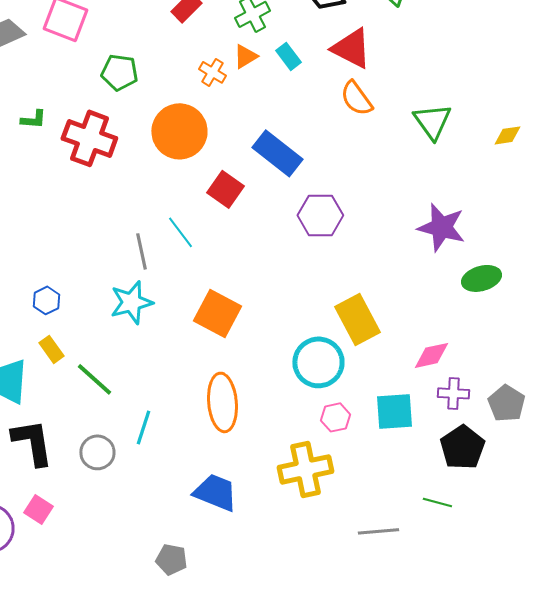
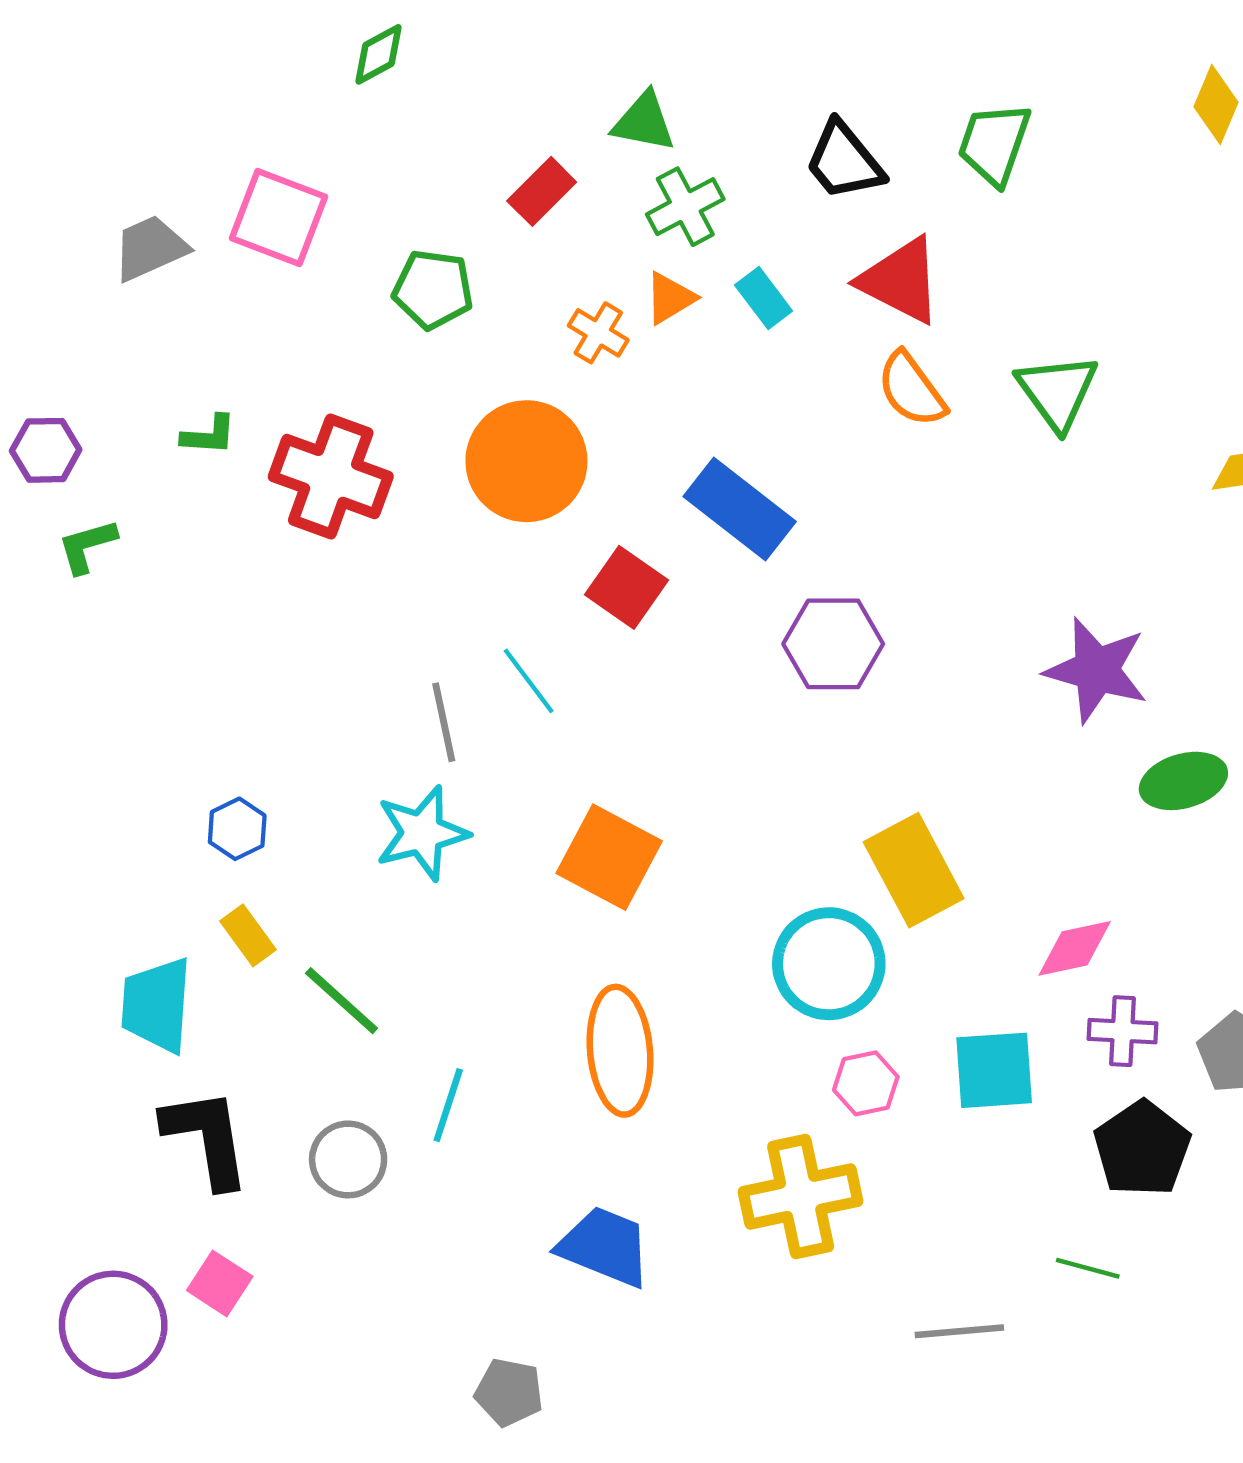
green pentagon: (119, 72) -> (433, 289), moved
green triangle: (432, 121) -> (1057, 392), moved

